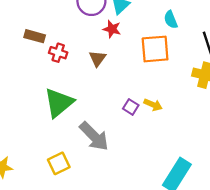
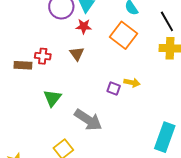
brown rectangle: (35, 36) -> (23, 65), moved
orange square: (155, 49) -> (124, 35), turned -36
green triangle: (59, 103) -> (52, 98), size x0.7

